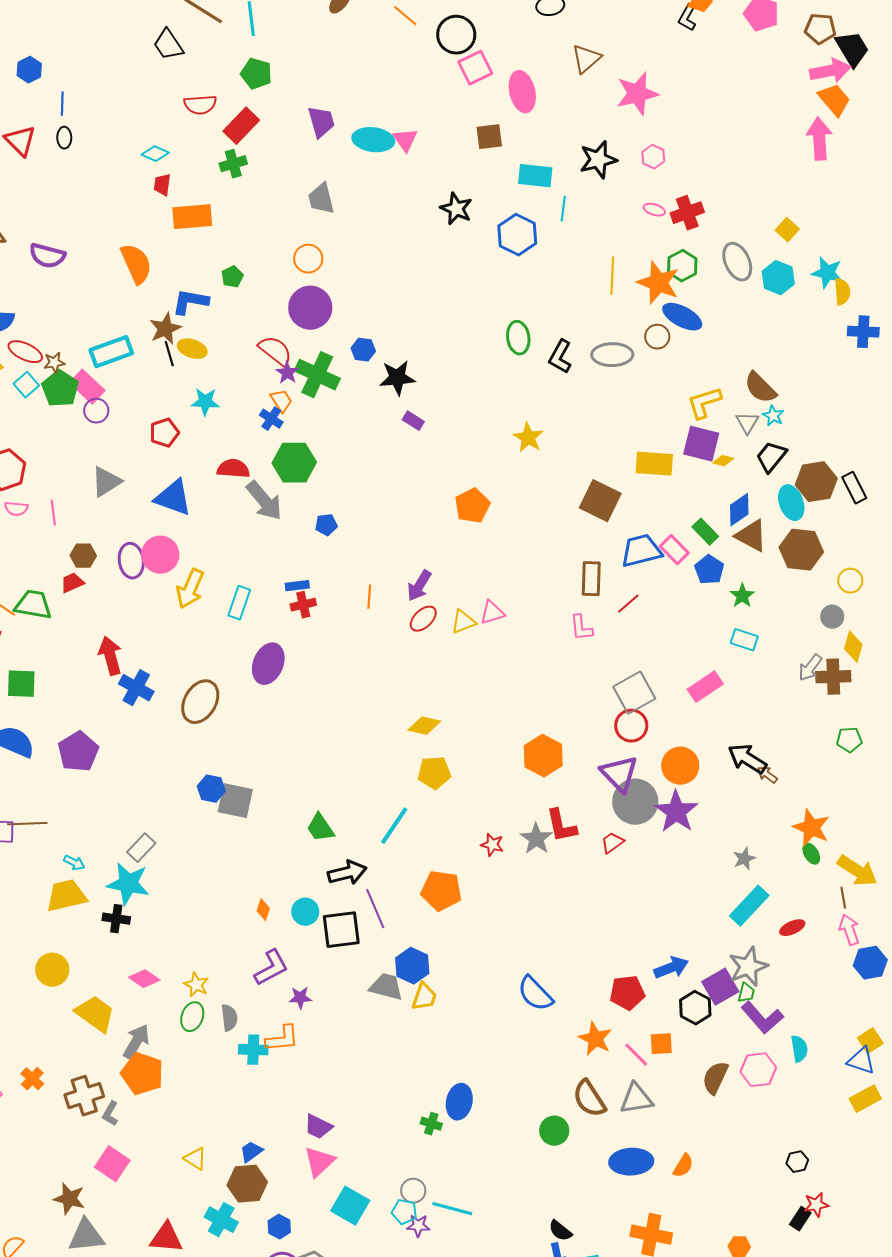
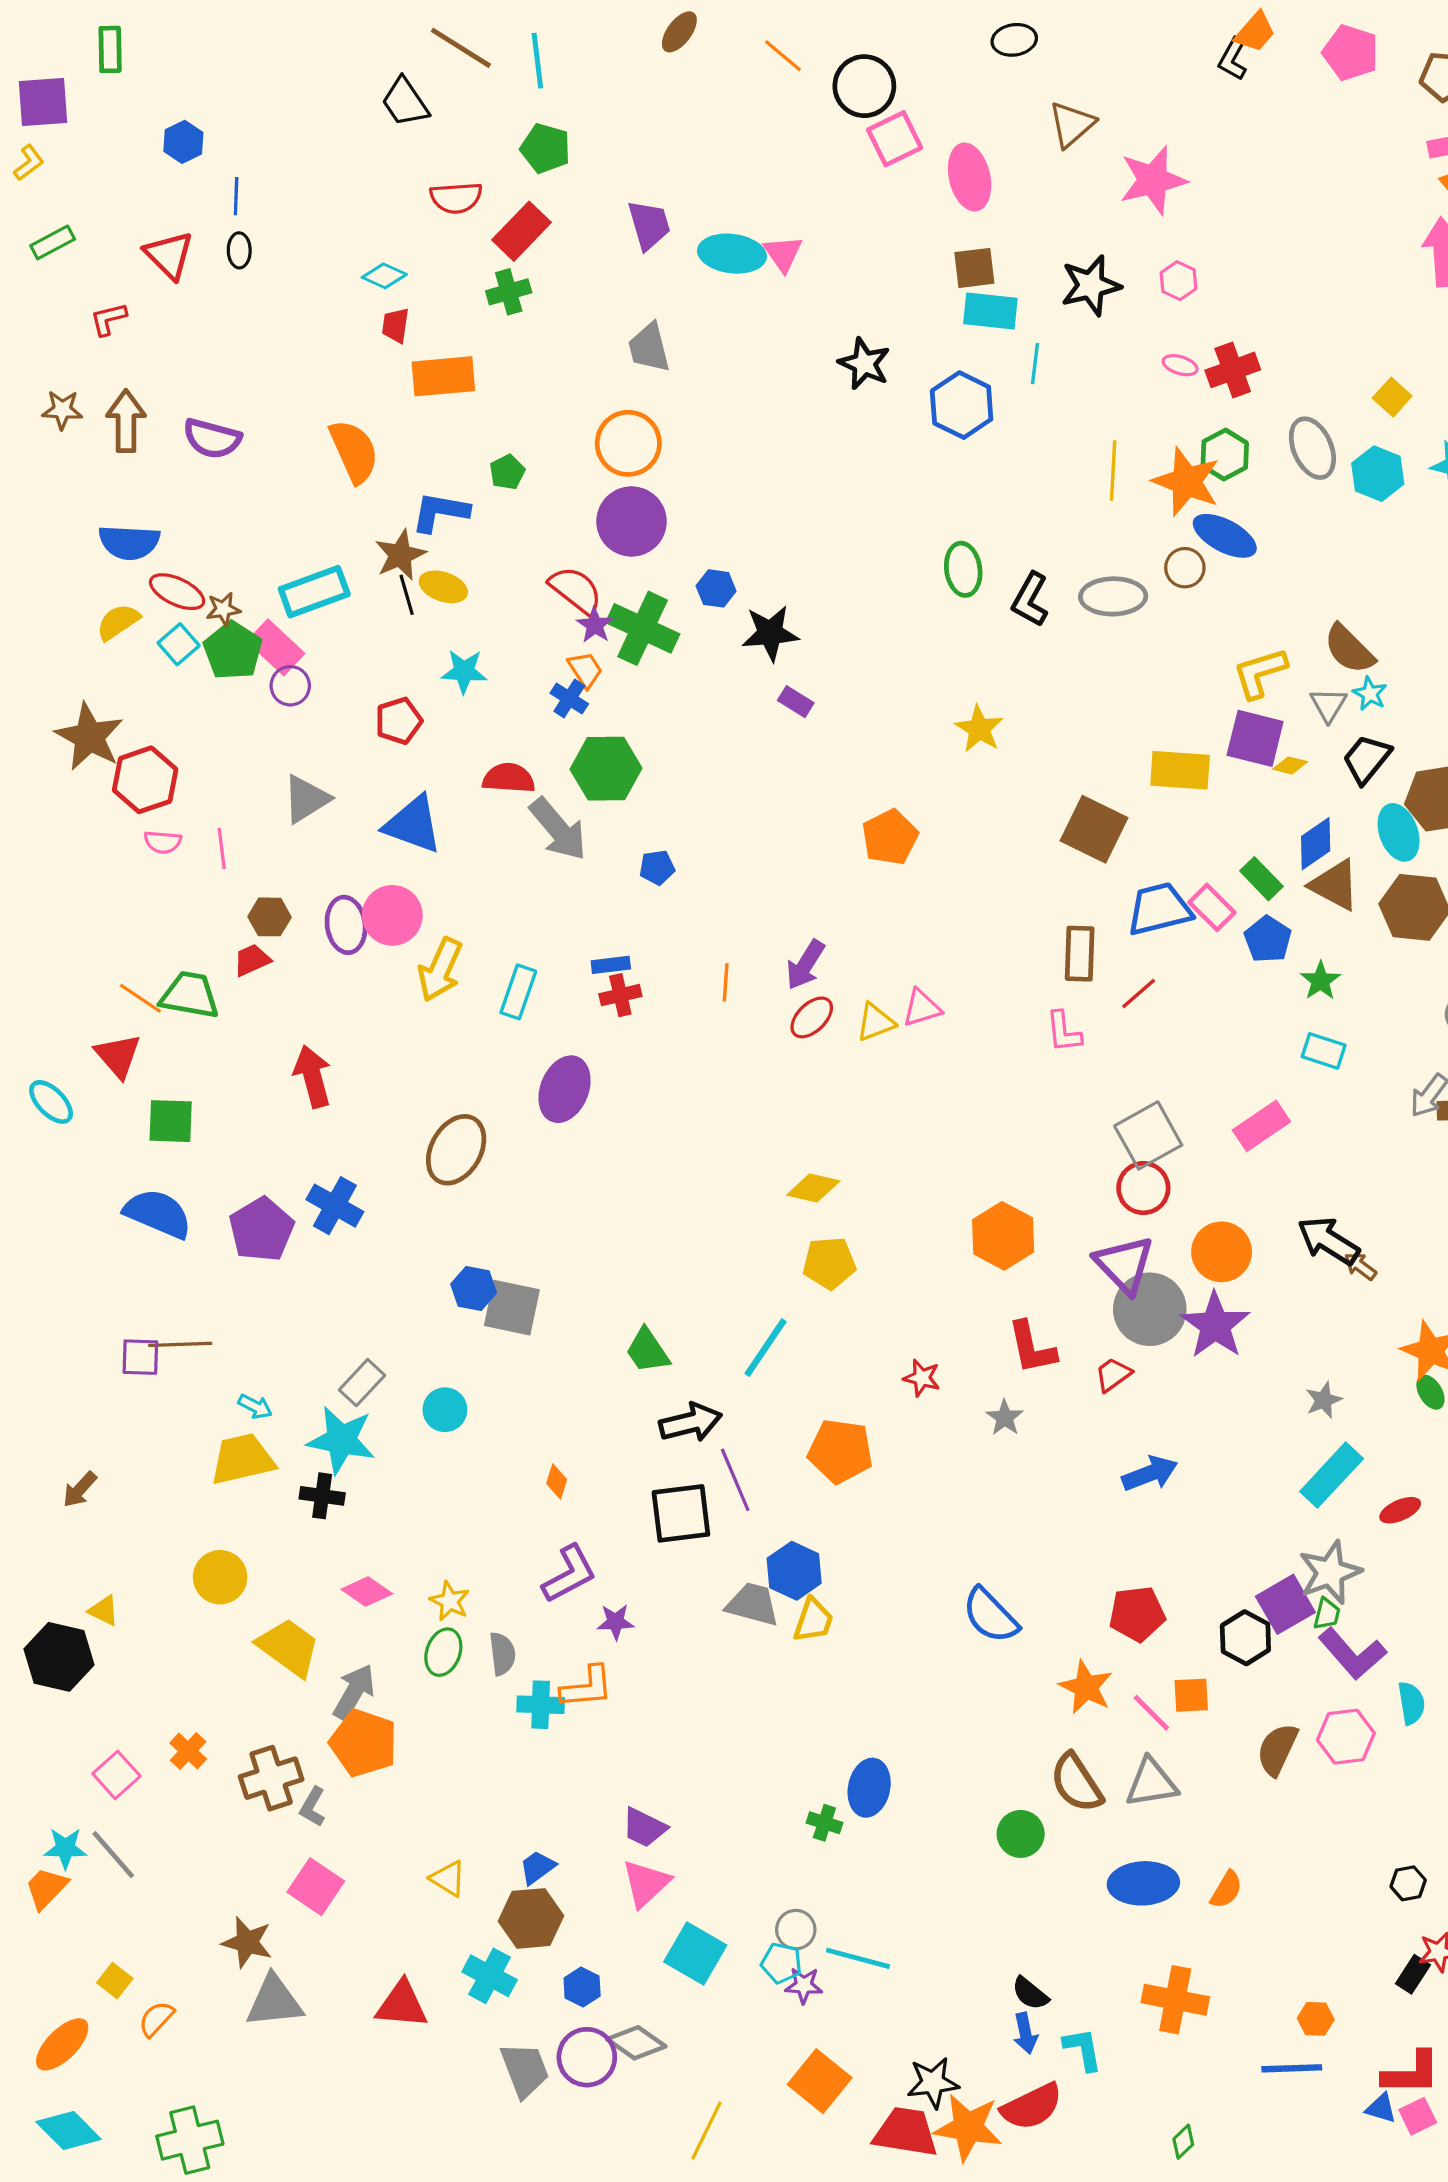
brown square: (489, 137) -> (974, 268), moved
orange circle: (308, 259) -> (628, 443), size x1.4
blue cross: (136, 688) -> (335, 1206), moved
gray star: (536, 839) -> (1005, 1418), moved, size x0.7
cyan circle: (305, 912) -> (445, 1410), moved
blue arrow: (671, 968) -> (1150, 1474), moved

